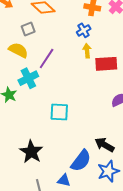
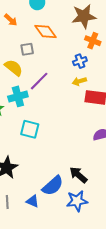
yellow arrow: (87, 51) -> (79, 81), turned -112
cyan square: (59, 112) -> (30, 129), moved

